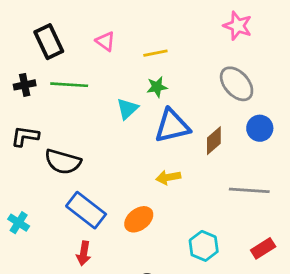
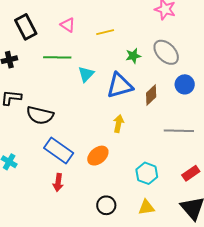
green line: (69, 85) -> (57, 57), moved
green star: (157, 87) -> (133, 56), moved
yellow arrow: (168, 177) -> (118, 124), turned 114

